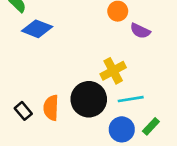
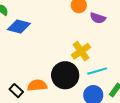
orange semicircle: (51, 108) -> (37, 85), turned 90

